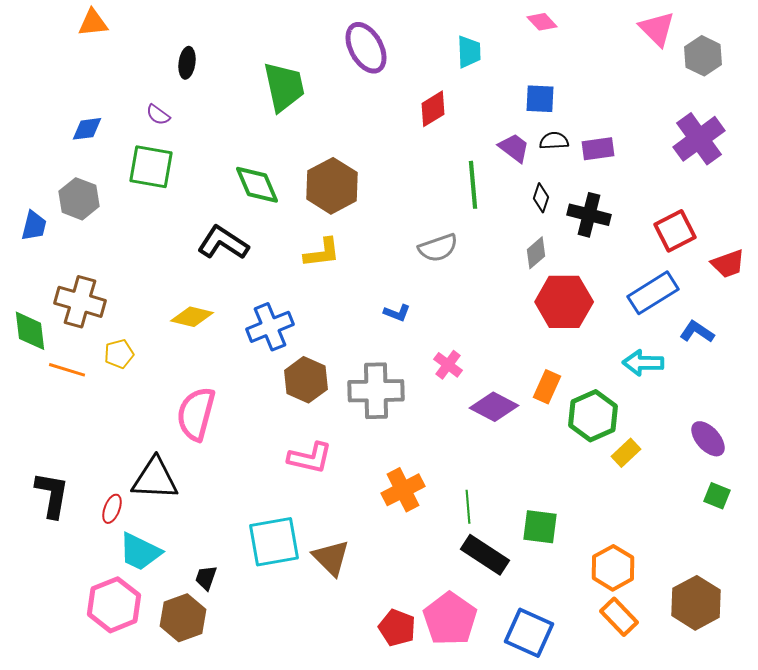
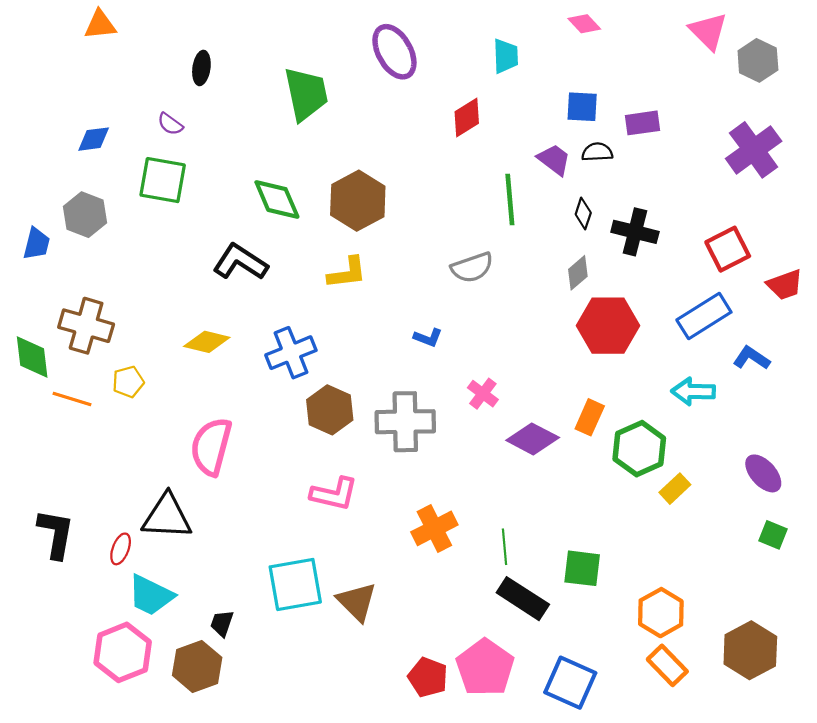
purple rectangle: (598, 149) -> (643, 123), moved

